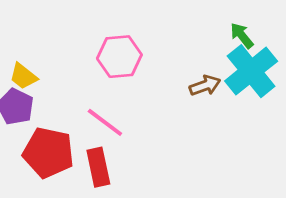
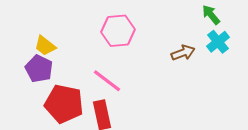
cyan cross: (251, 71) -> (218, 42), size x0.6

